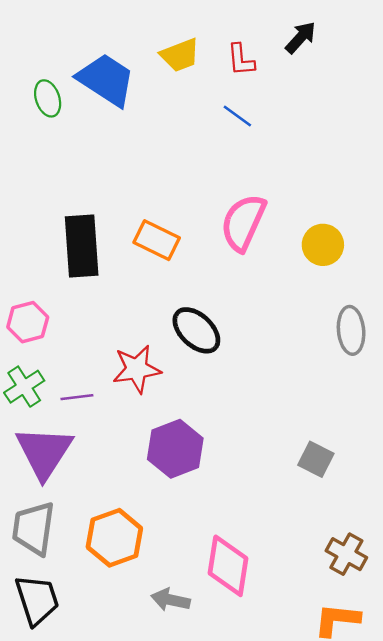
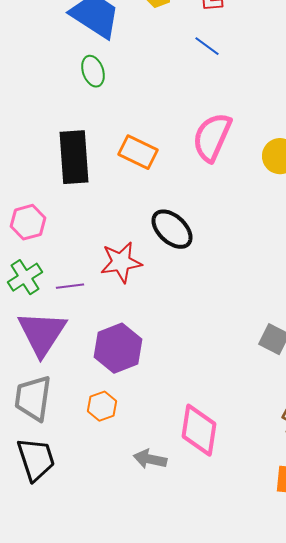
green ellipse: (48, 98) -> (93, 71), moved
purple hexagon: (175, 449) -> (118, 348), moved
orange hexagon: (114, 538) -> (102, 406), size x0.6

